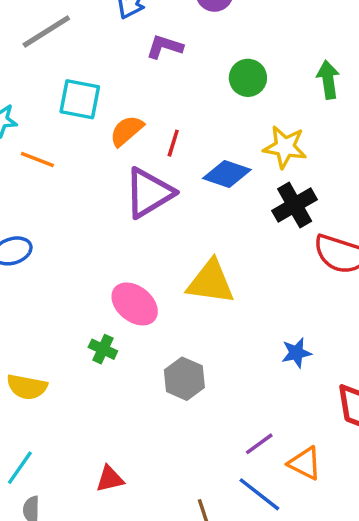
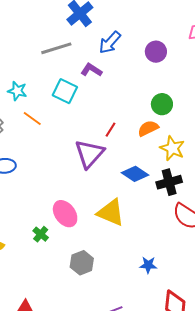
purple L-shape: (165, 47) -> (91, 70), moved
orange semicircle: (127, 131) -> (148, 128), moved
blue diamond: (227, 174) -> (135, 174), moved
purple triangle: (149, 193) -> (90, 154), turned -32

